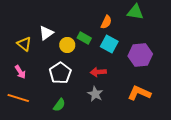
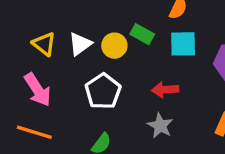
white triangle: (46, 33) -> (80, 44), moved
cyan square: (109, 44) -> (183, 44), turned -30
pink arrow: (20, 72) -> (38, 90), size x1.5

